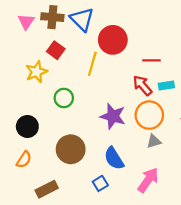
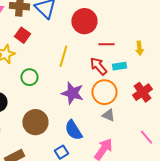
red circle: (113, 40) -> (84, 21), moved
yellow line: (92, 64) -> (63, 56), moved
gray triangle: (154, 141) -> (108, 115), turned 40

